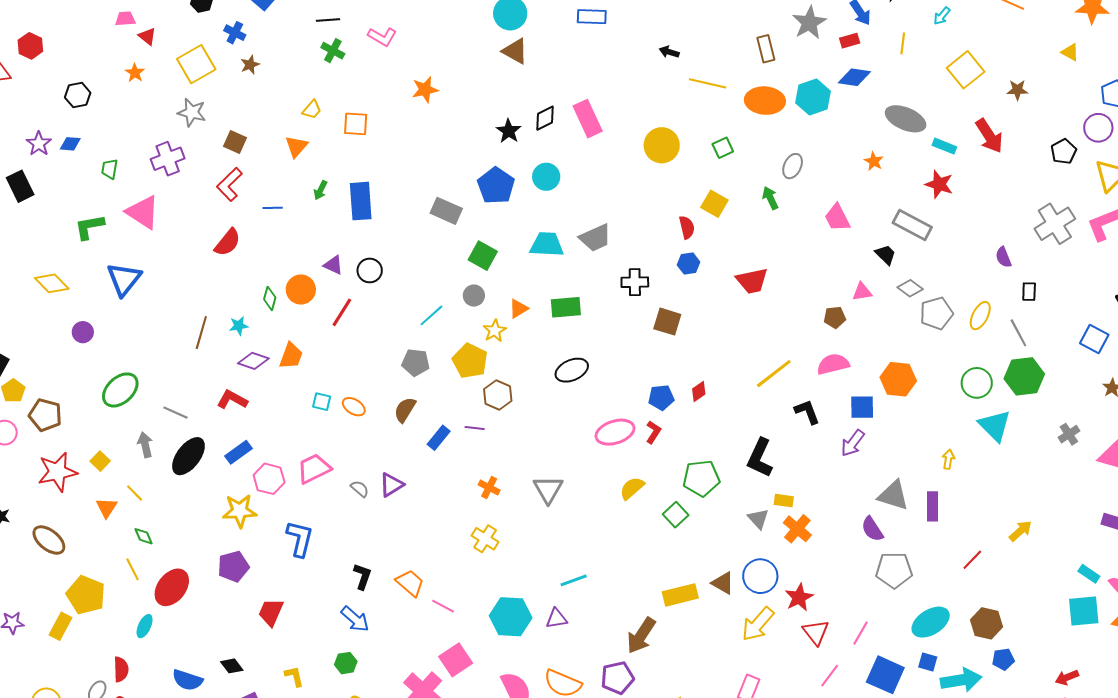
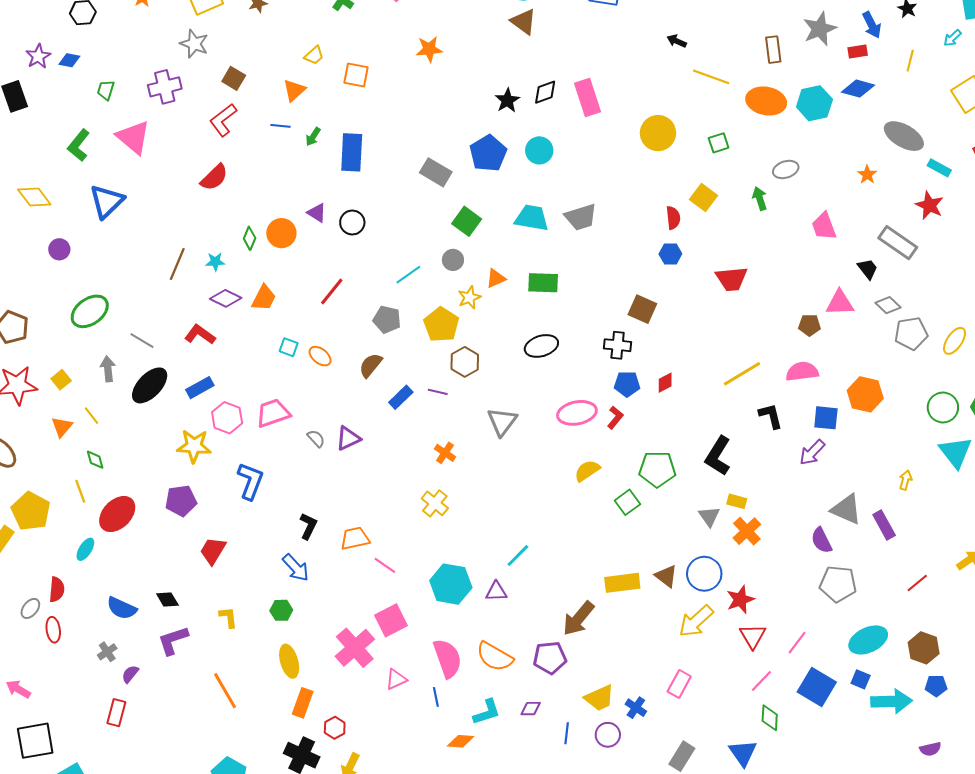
gray ellipse: (793, 166) -> (786, 169), turned 40
blue line: (273, 208) -> (281, 126), moved
green L-shape: (89, 227) -> (79, 145), turned -48
black cross: (635, 282) -> (618, 345), moved
pink triangle: (862, 292) -> (840, 303), size x1.4
red line: (342, 312) -> (332, 291), moved
gray triangle: (548, 489) -> (502, 422), moved
purple rectangle: (933, 506) -> (884, 525), turned -36
cyan line: (574, 580) -> (518, 555), turned -32
orange trapezoid: (410, 583) -> (355, 538), turned -60

